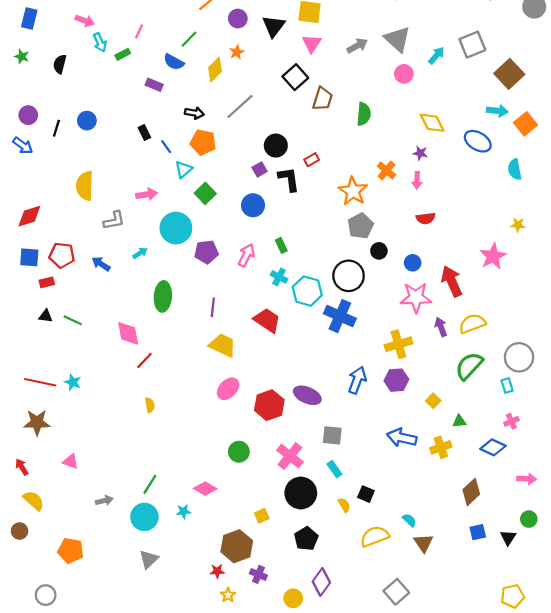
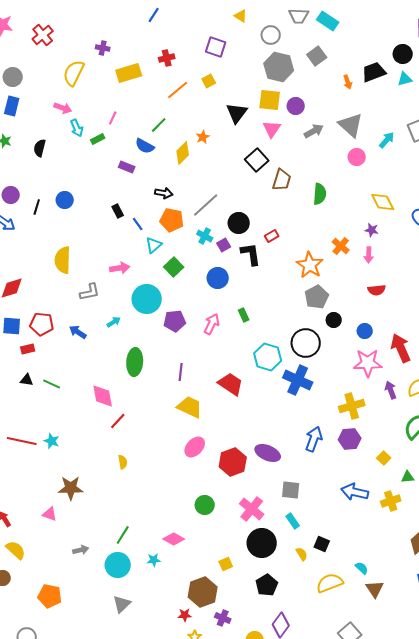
purple circle: (238, 19) -> (296, 106), moved
gray line: (240, 106) -> (206, 205), moved
cyan cross: (279, 277) -> (205, 236), moved
brown star: (37, 422) -> (71, 488), moved

